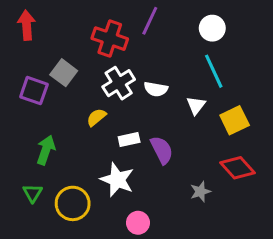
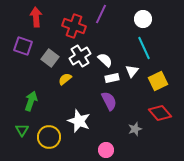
red arrow: (27, 25) -> (36, 17), moved
gray square: (64, 73) -> (50, 58), moved
white semicircle: (156, 89) -> (105, 60), turned -147
purple square: (34, 91) -> (23, 46), moved
white rectangle: (129, 140) -> (112, 78), moved
pink circle: (138, 223) -> (106, 150), moved

